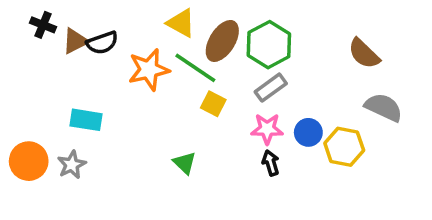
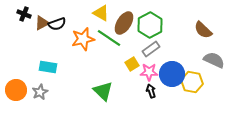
yellow square: (213, 104) -> (132, 64), moved, turned 32
blue circle: (308, 132) -> (172, 74), size x1.6
green triangle: (185, 163) -> (103, 91), size x1.5

